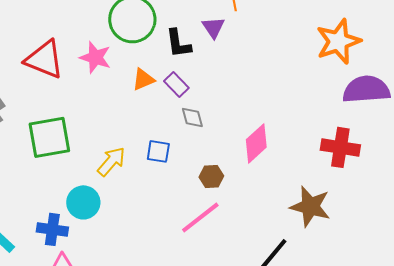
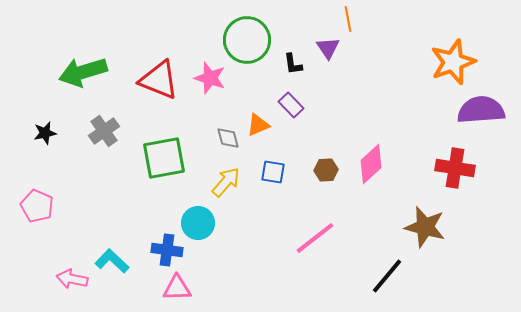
black L-shape: (178, 43) -> (293, 64), size x0.7
orange triangle: (143, 79) -> (258, 125), moved
gray diamond: (192, 117) -> (228, 138), moved
brown hexagon: (211, 176) -> (326, 170), moved

